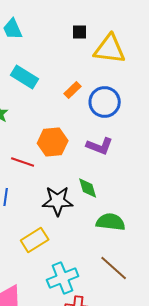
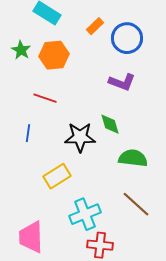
orange hexagon: (53, 142) -> (54, 55), moved

